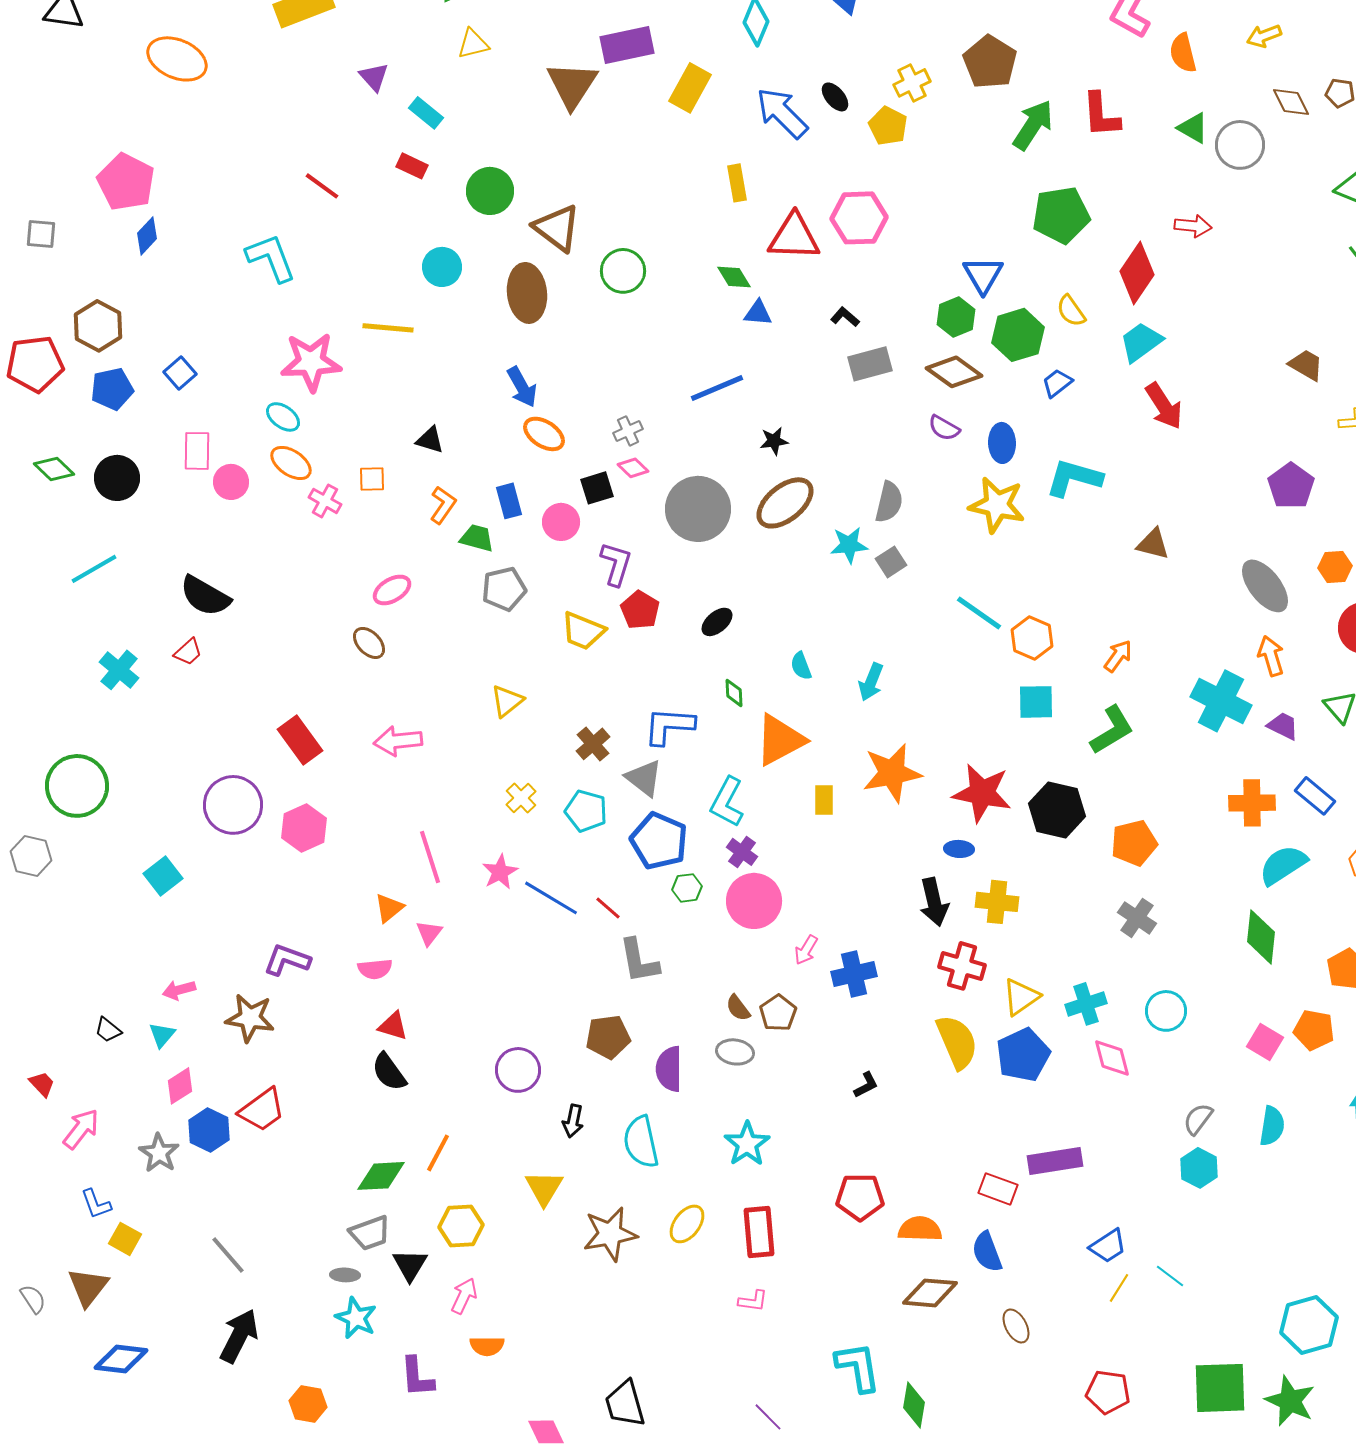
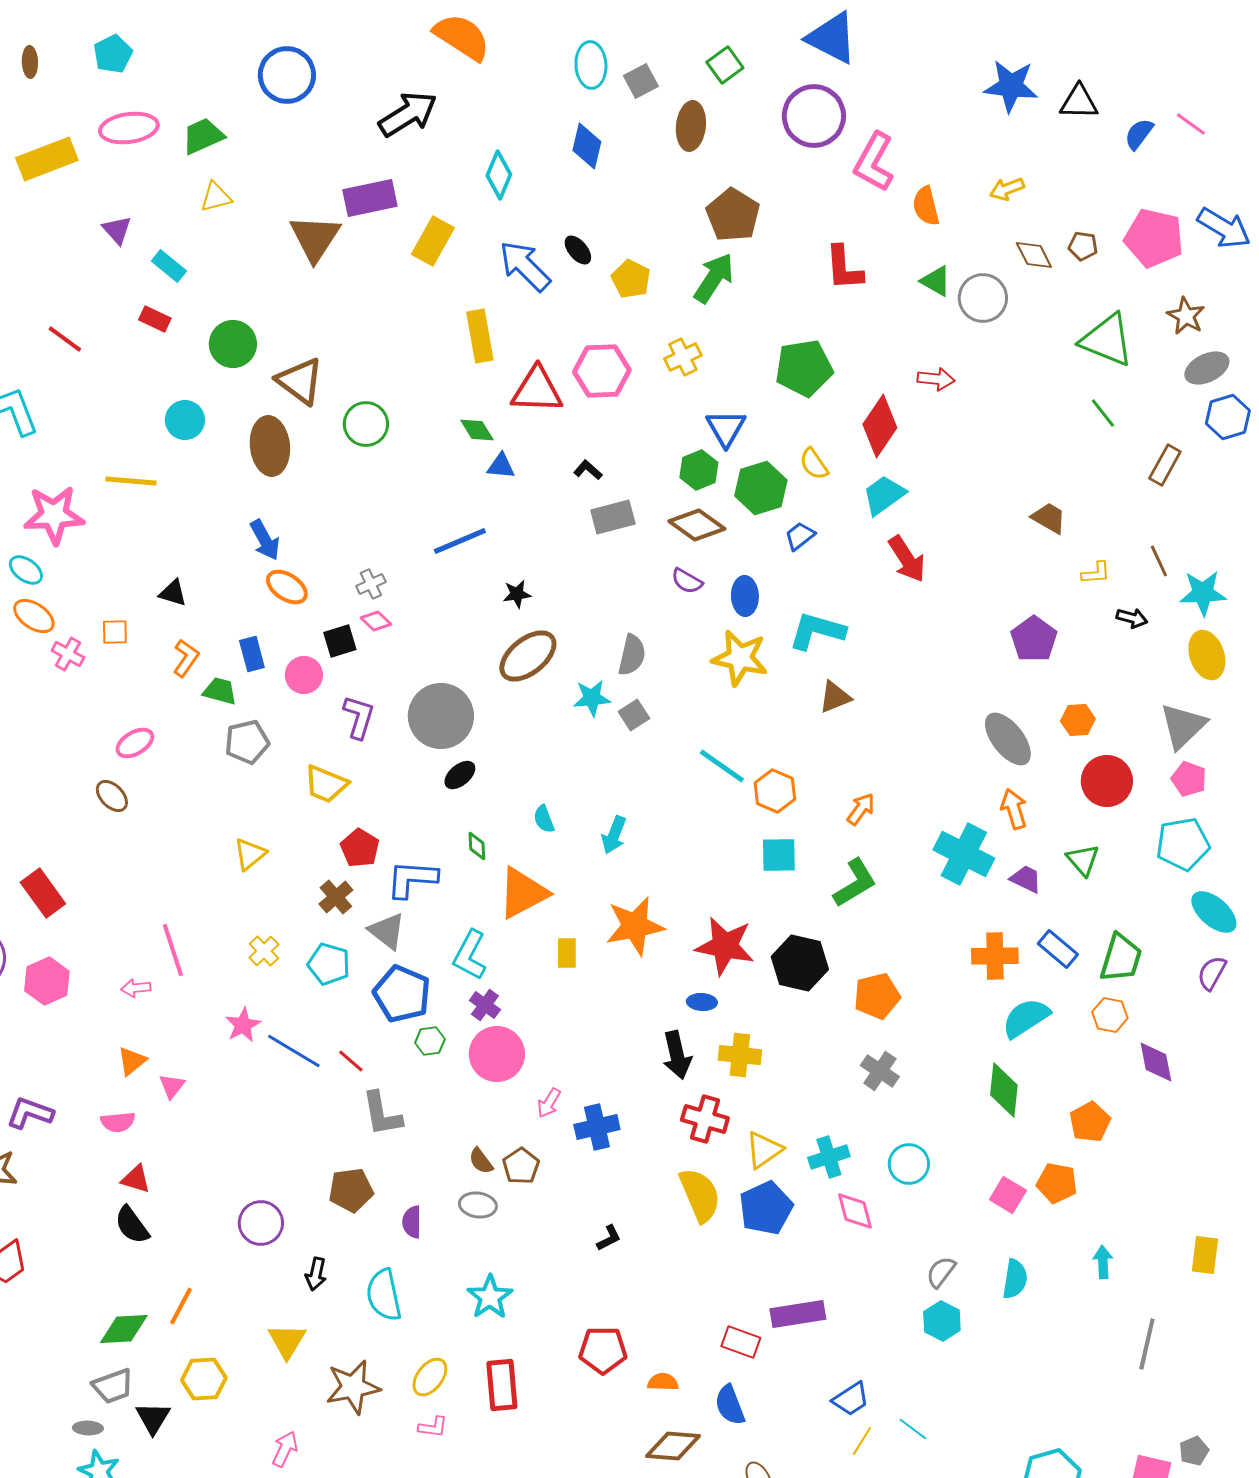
yellow cross: (912, 83) -> (683, 357), moved
green arrow: (1033, 125) -> (714, 278), moved
yellow rectangle: (737, 183) -> (480, 336), size x1.4
gray circle: (698, 509) -> (441, 716), moved
brown triangle: (1153, 544) -> (835, 697), moved, turned -36
red pentagon: (640, 610) -> (360, 848), moved
pink arrow: (398, 741) -> (136, 988), moved, size x0.6
pink line: (430, 857) -> (173, 950), moved
purple semicircle: (669, 1069) -> (412, 1222), size x0.7
orange semicircle: (920, 1229) -> (663, 1382), size x0.7
pink arrow: (464, 1296) -> (285, 1449), moved
pink L-shape: (753, 1301) -> (433, 1427), moved

